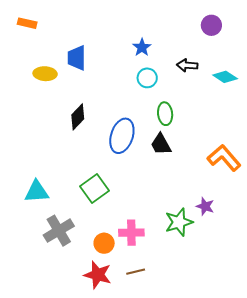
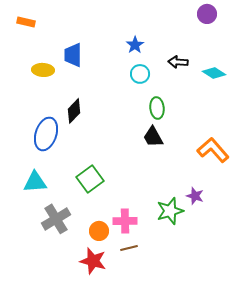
purple circle: (211, 25) -> (207, 14), moved
blue ellipse: (122, 136) -> (46, 134), moved
brown line: (136, 272) -> (129, 248), moved

